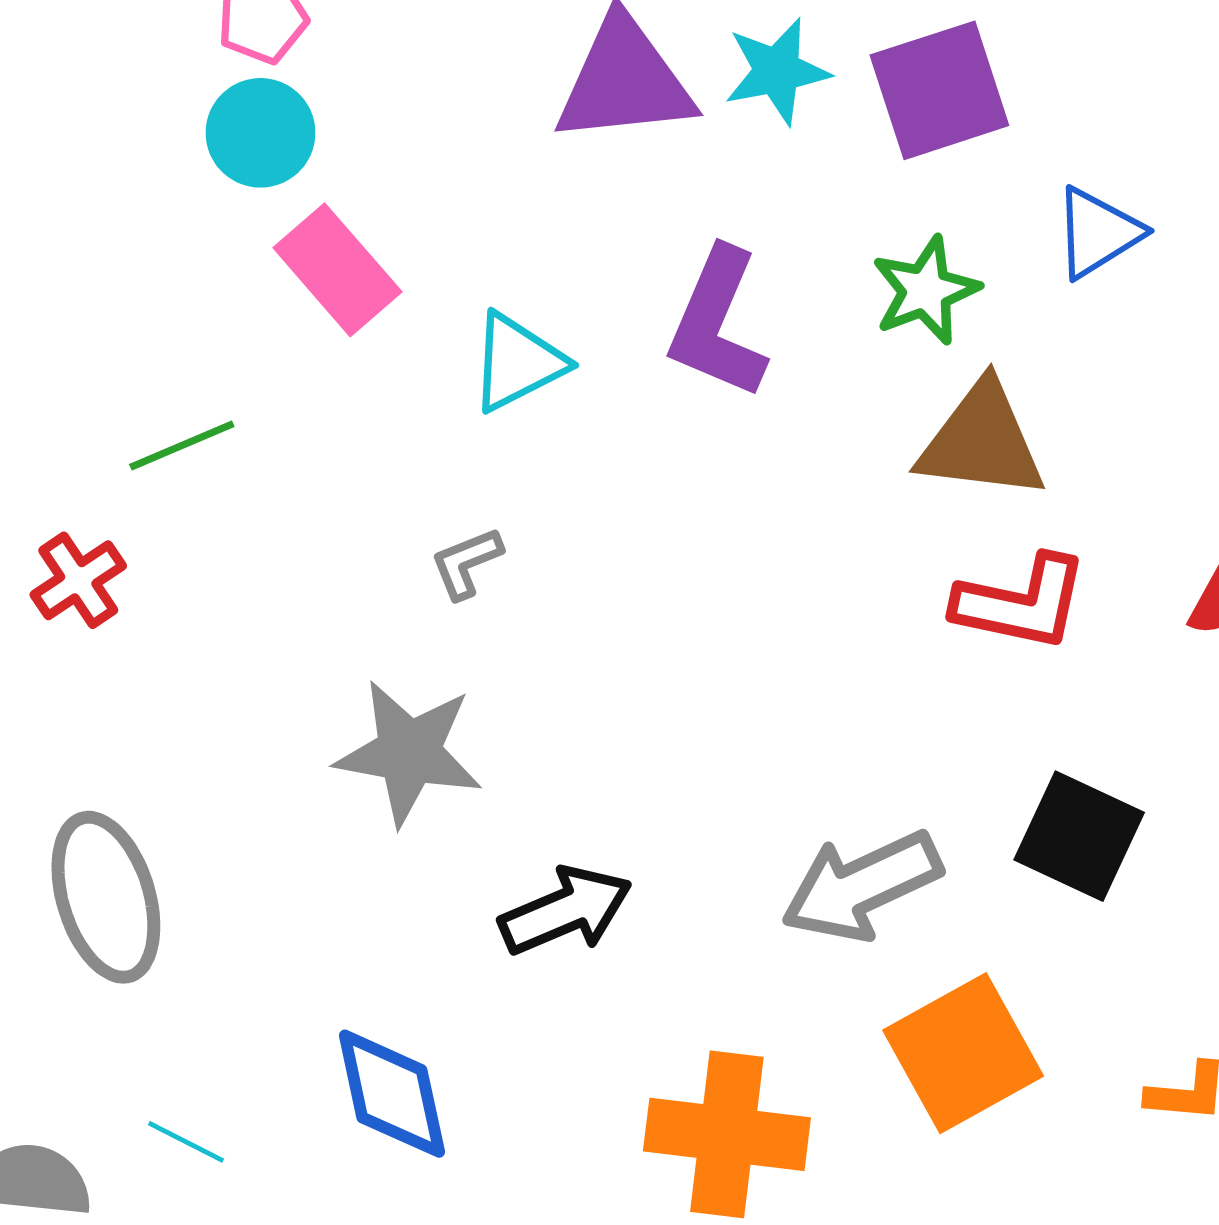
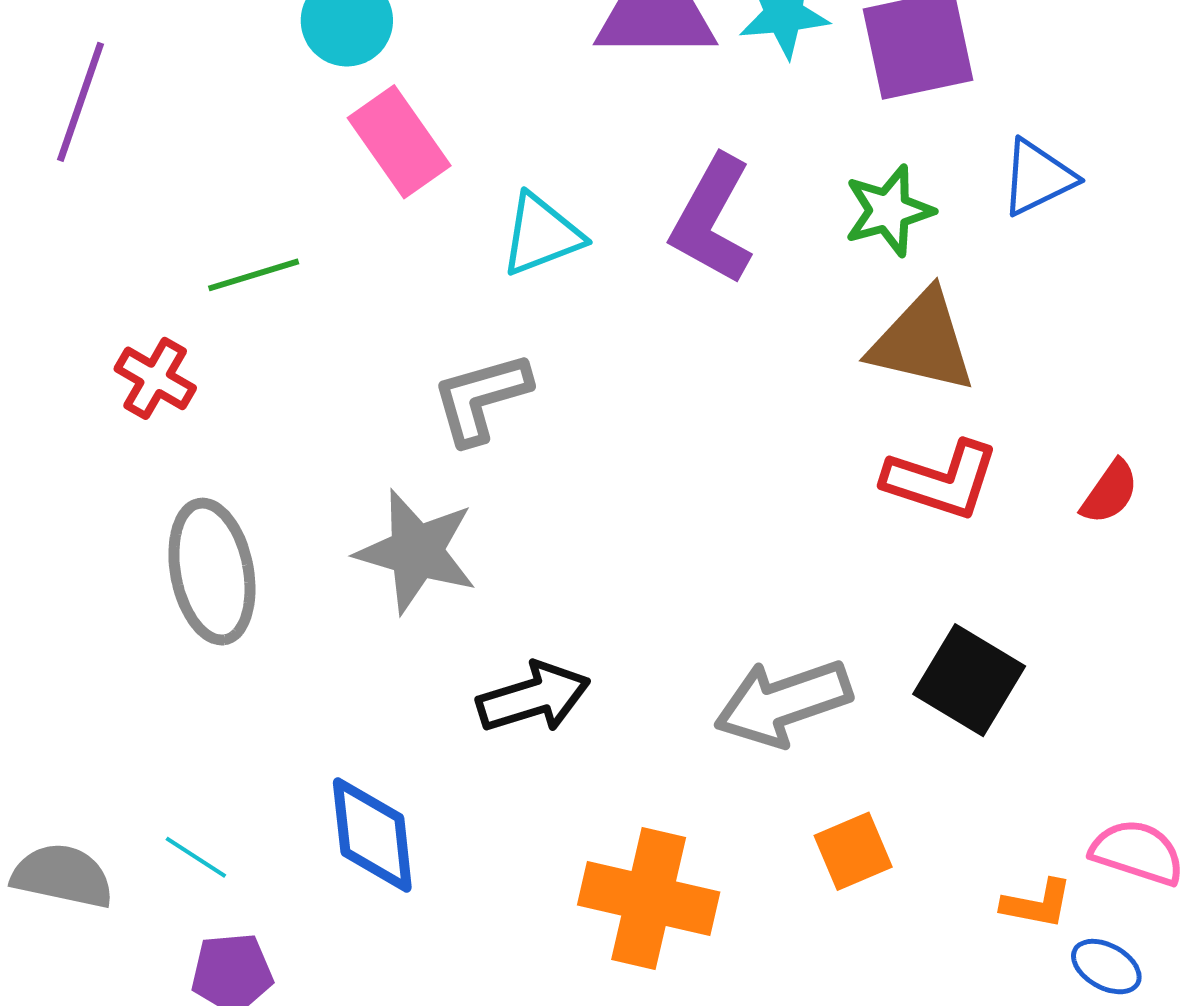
gray L-shape: (466, 563) -> (481, 398), size x1.6
red cross: (78, 580) -> (155, 378), turned -32
gray ellipse: (106, 897) -> (212, 572), moved
orange square: (963, 1053) -> (853, 851), size x0.6

